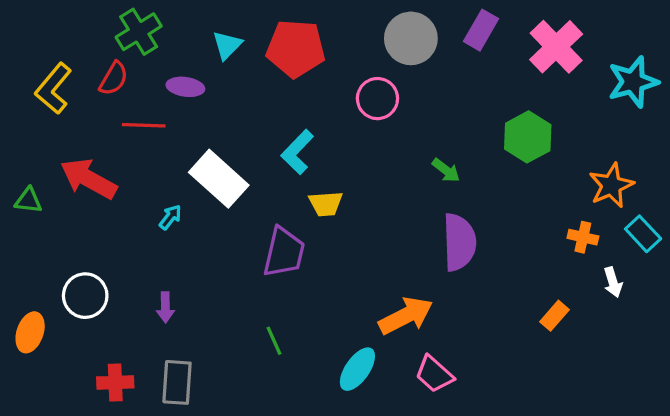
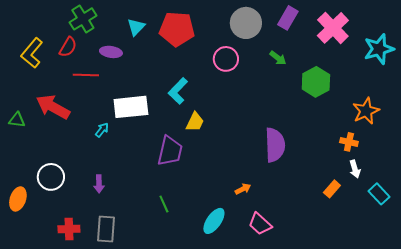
green arrow: (446, 170) -> (278, 58), moved
white rectangle: (219, 179) -> (131, 107), turned -48
yellow trapezoid: (326, 204) -> (195, 122), turned -60
cyan rectangle: (643, 234) -> (379, 194), moved
white arrow: (613, 282) -> (355, 169), moved
orange arrow: (406, 316) -> (243, 189), size x0.5

